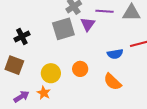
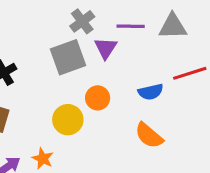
orange circle: (80, 69) -> (98, 98), moved
yellow circle: (51, 73) -> (68, 120), moved

